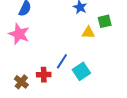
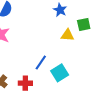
red cross: (44, 75) -> (25, 83), moved

